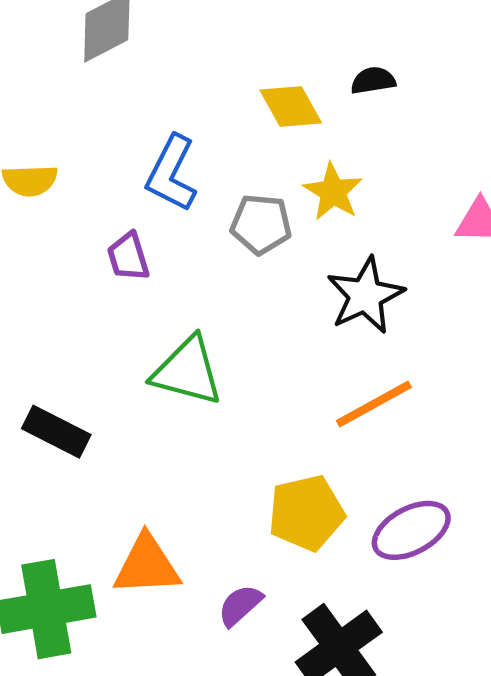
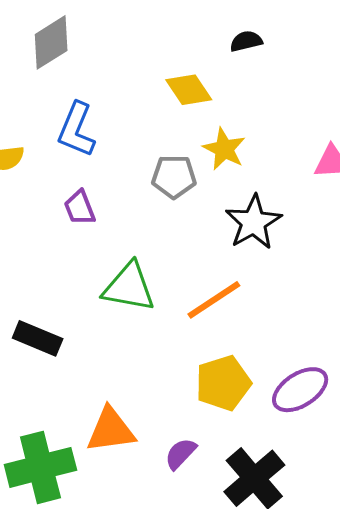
black semicircle: (373, 80) -> (246, 41), moved
blue L-shape: (171, 173) -> (76, 130), moved
orange line: (374, 404) -> (214, 300), moved

